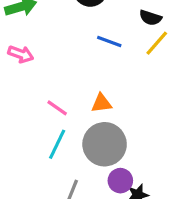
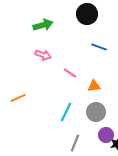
pink line: (57, 108) -> (70, 73), moved
gray circle: (105, 144) -> (96, 112), size x0.7

